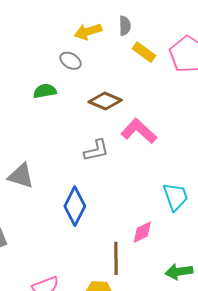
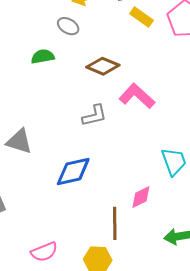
blue diamond: (75, 206) -> (73, 172), turned 51

